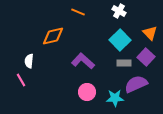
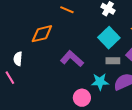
pink circle: (87, 92) -> (82, 98), moved
cyan star: (115, 98) -> (100, 82), moved

